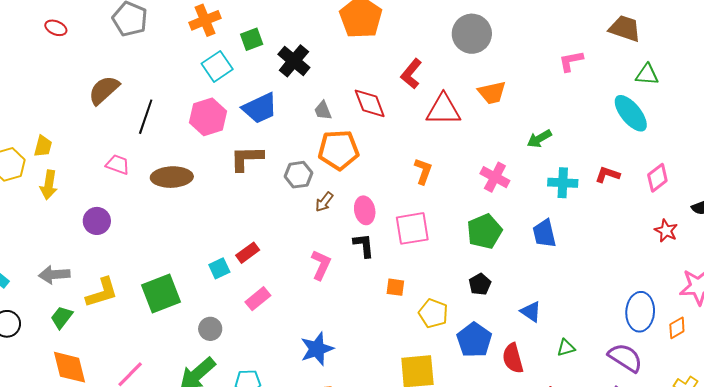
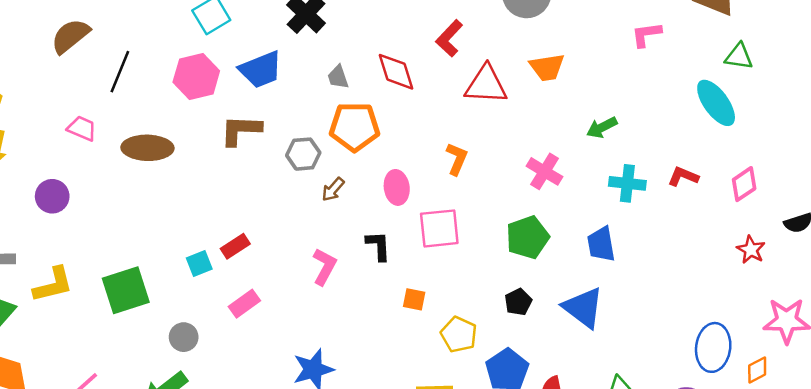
pink ellipse: (365, 210) -> (397, 187), moved
blue triangle: (531, 312) -> (583, 308), moved, size x1.6

